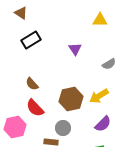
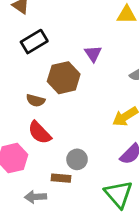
brown semicircle: (32, 84) -> (36, 100), turned -32
brown hexagon: (71, 99) -> (64, 78), moved

